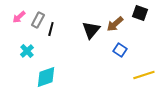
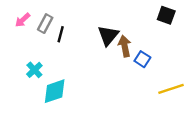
brown arrow: (115, 24) -> (125, 46), moved, turned 120
cyan cross: (27, 51) -> (34, 70), moved

